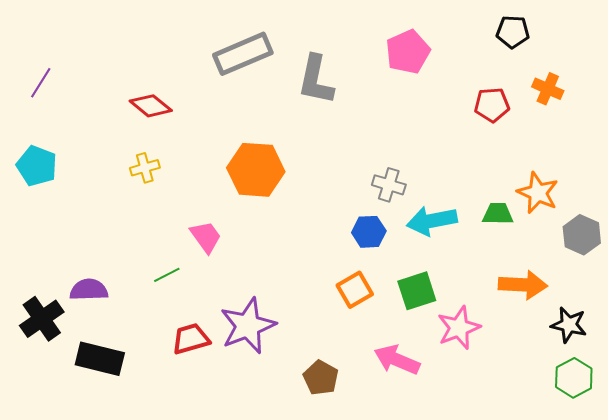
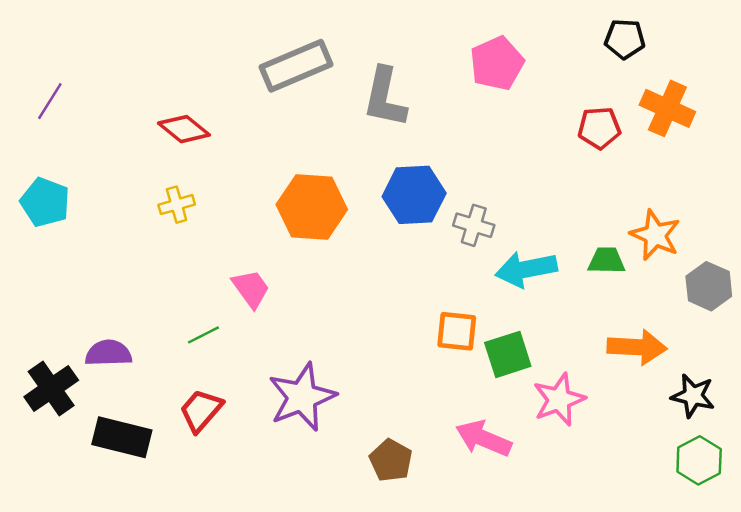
orange cross: (548, 89) -> (667, 108), size x1.4
blue hexagon: (369, 232) -> (414, 195), moved, size x1.5
orange square: (355, 290) -> (457, 331), moved, turned 36
red trapezoid: (191, 339) -> (201, 410), moved, turned -33

